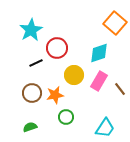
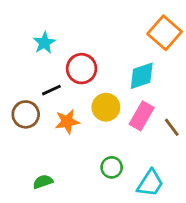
cyan star: (31, 30) -> (44, 43), size x0.7
brown circle: (32, 93) -> (26, 114), moved
orange star: (55, 95) -> (67, 122), moved
green circle: (66, 117) -> (112, 167), moved

